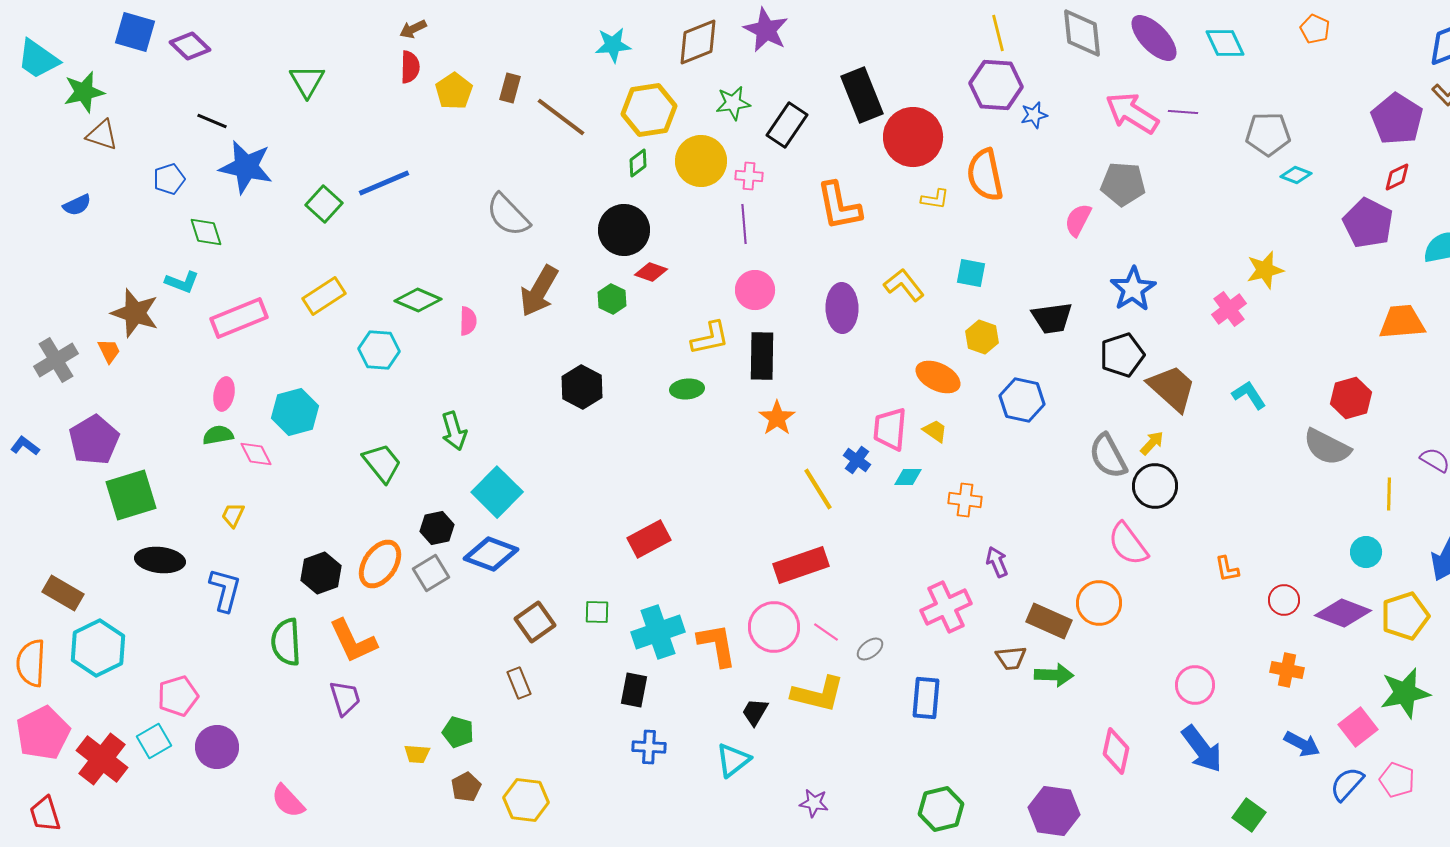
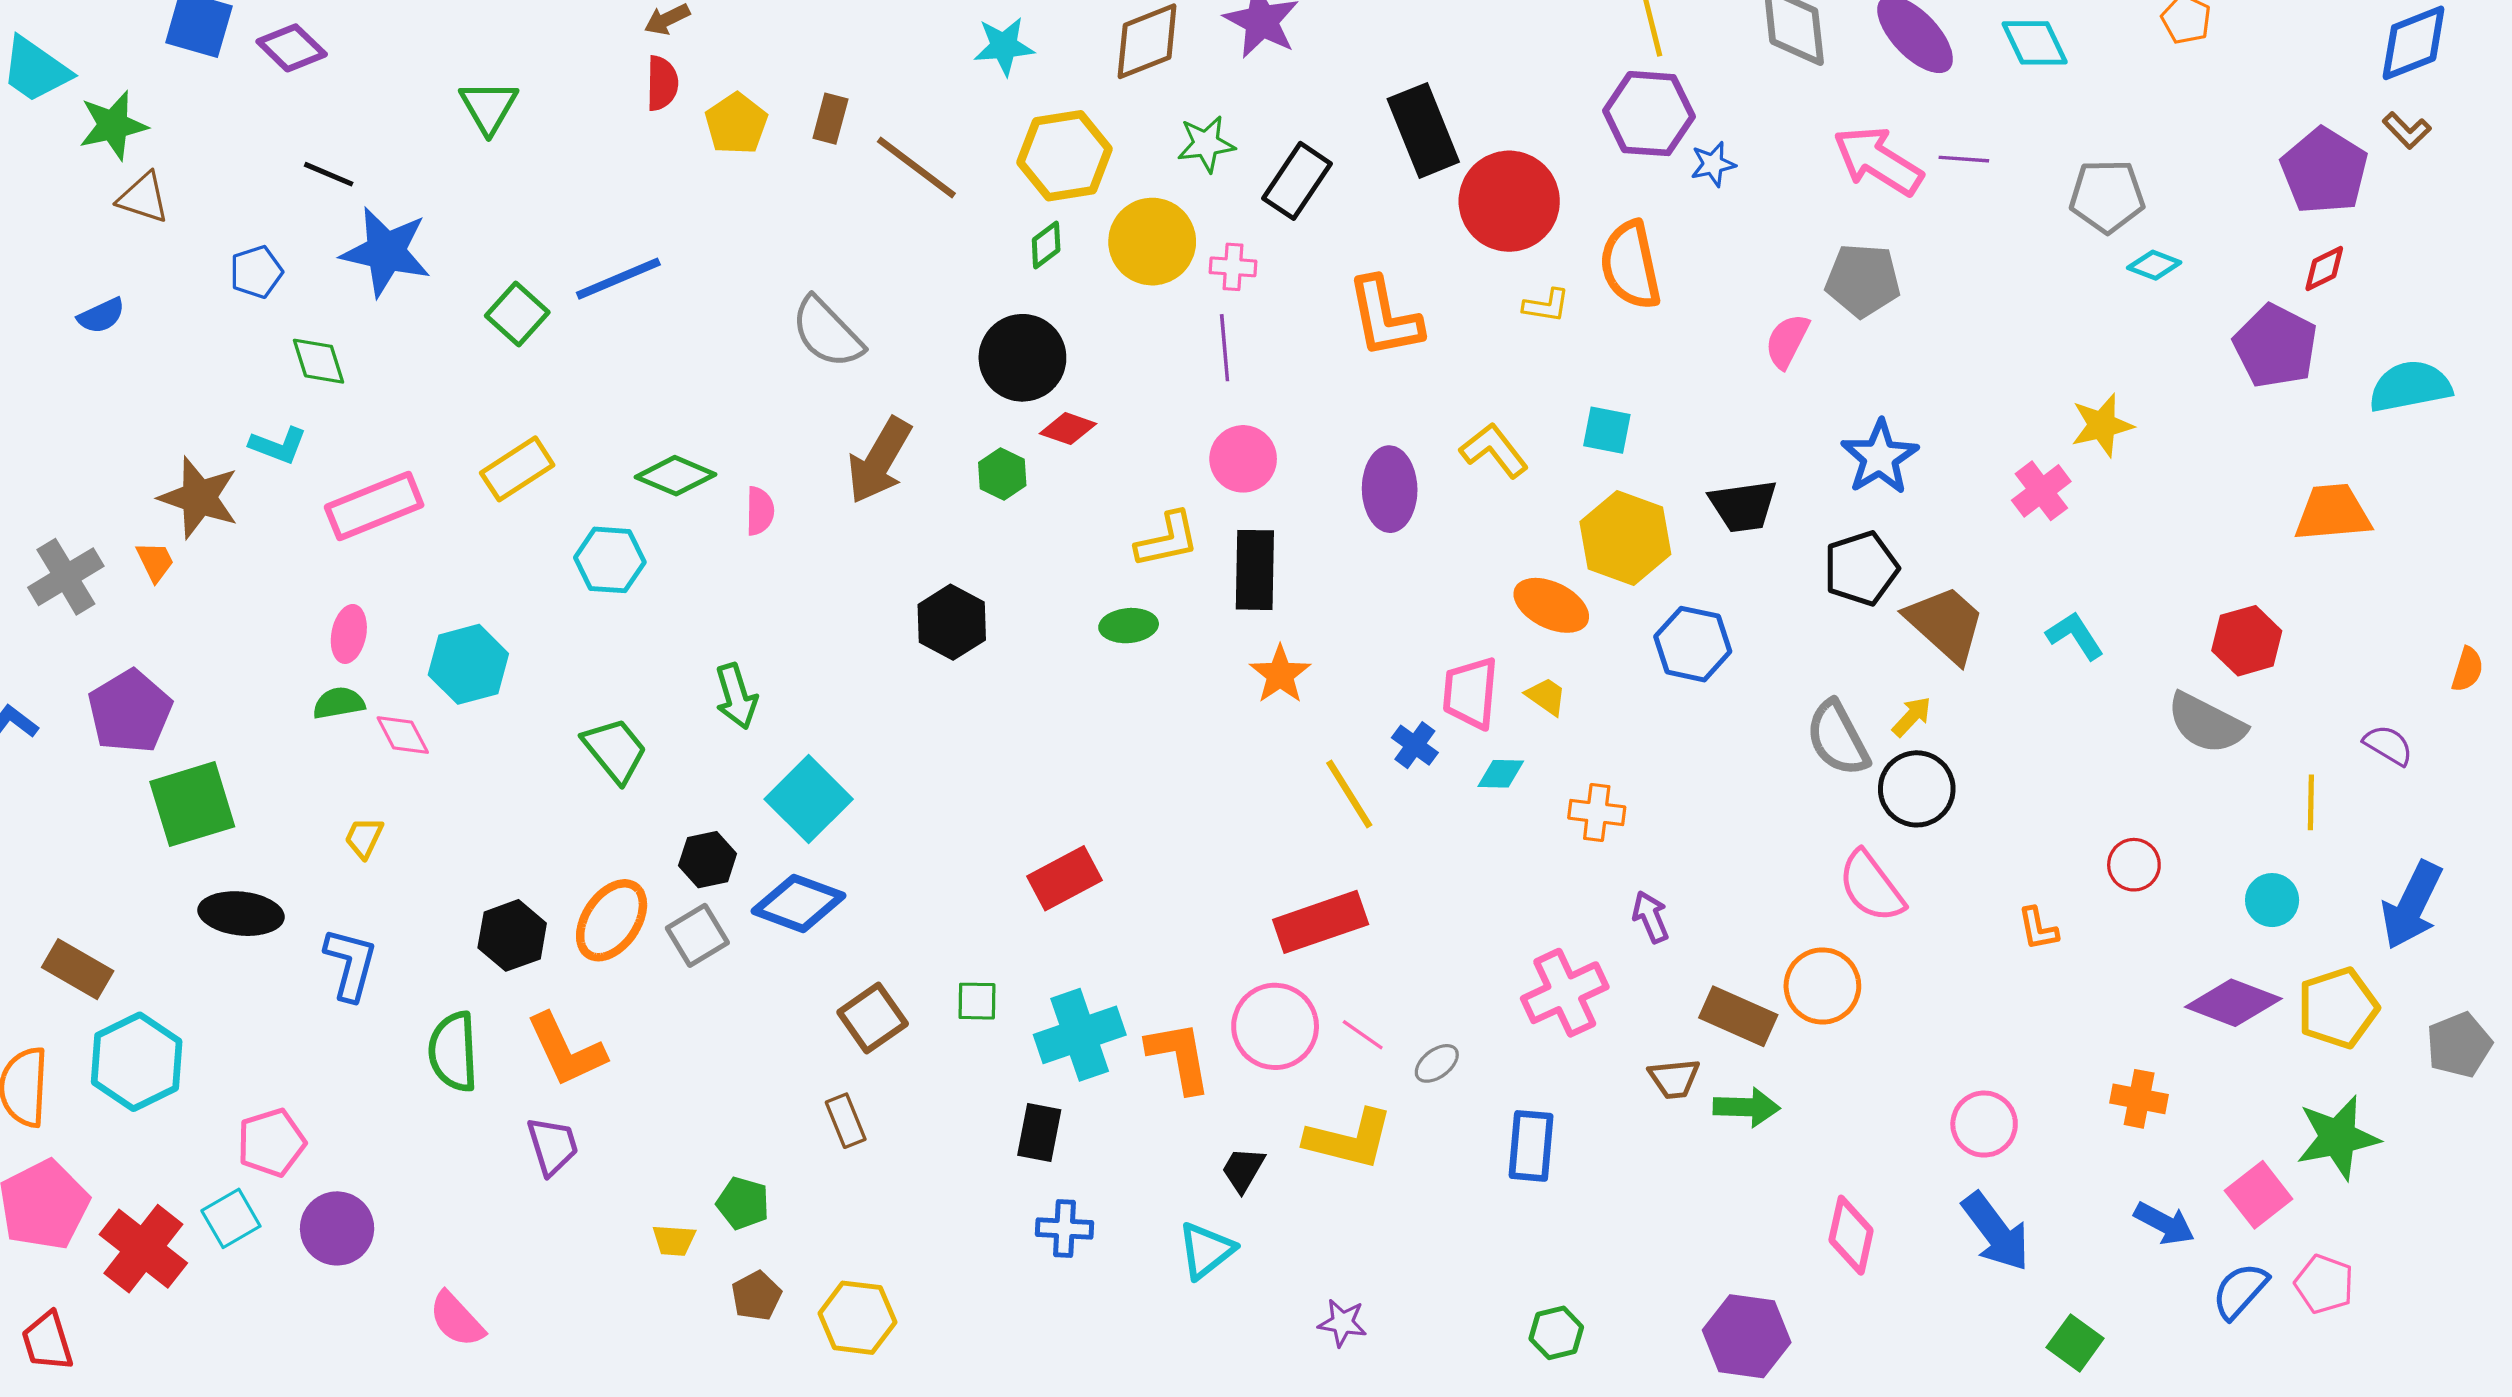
yellow hexagon: (982, 337) -> (1625, 538), size x1.6
red circle: (1284, 600) -> (2134, 865), moved
green hexagon: (941, 809) -> (1556, 1333), size x0.7

